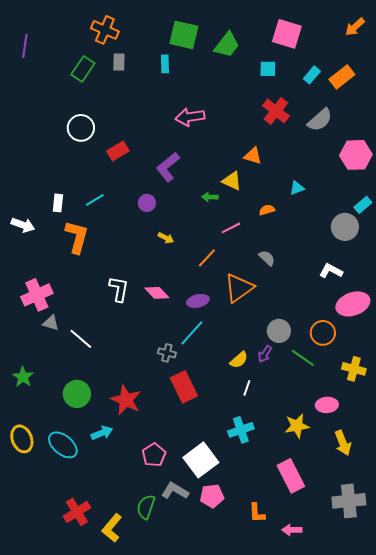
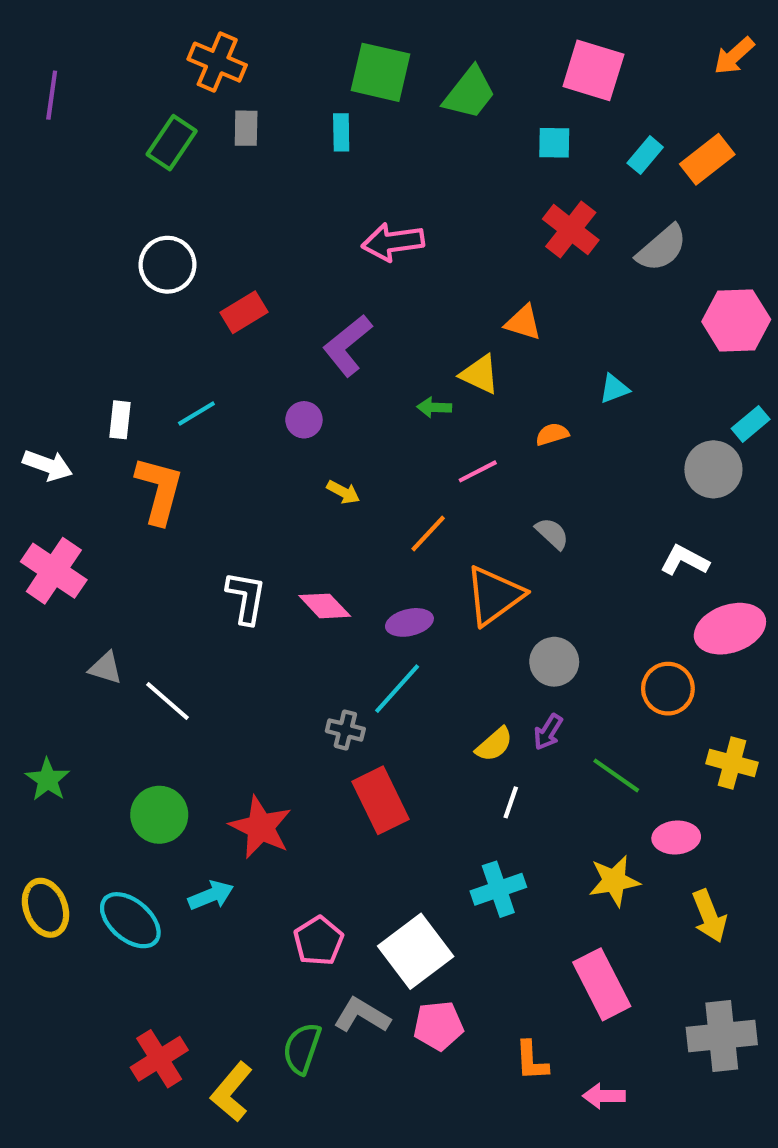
pink cross: (37, 295) -> (54, 571), moved, turned -32
gray circle: (279, 331) -> (554, 662), moved
green line: (303, 358) -> (616, 775), moved

